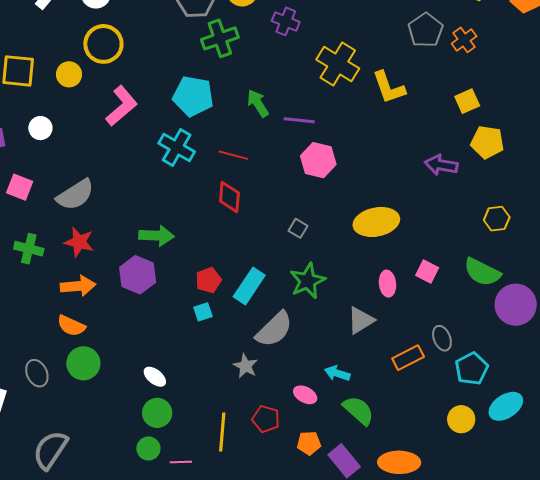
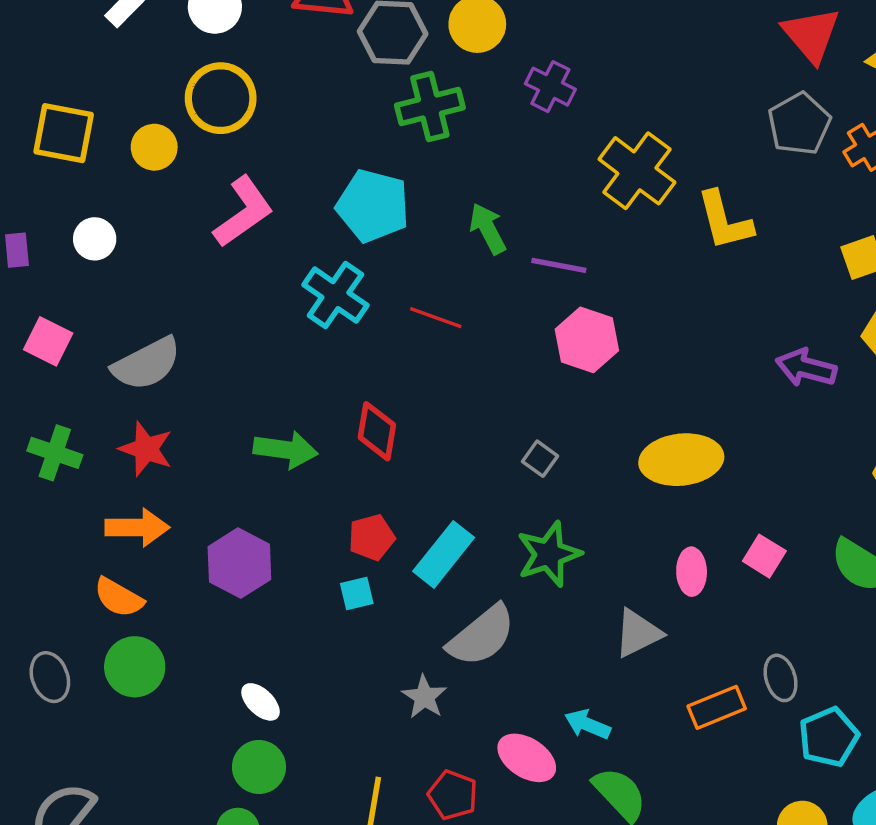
red diamond: (229, 197) -> (377, 431), moved
purple hexagon: (138, 275) -> (239, 563), moved
pink ellipse: (305, 395) -> (527, 758), size x1.4

